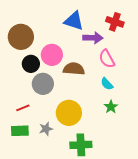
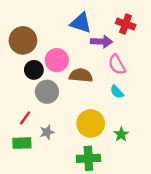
green star: (111, 107) -> (121, 134), moved
red line: (23, 108) -> (25, 118), turned -32
yellow circle: (69, 113) -> (91, 123), moved
gray star: (46, 129) -> (47, 132), moved

